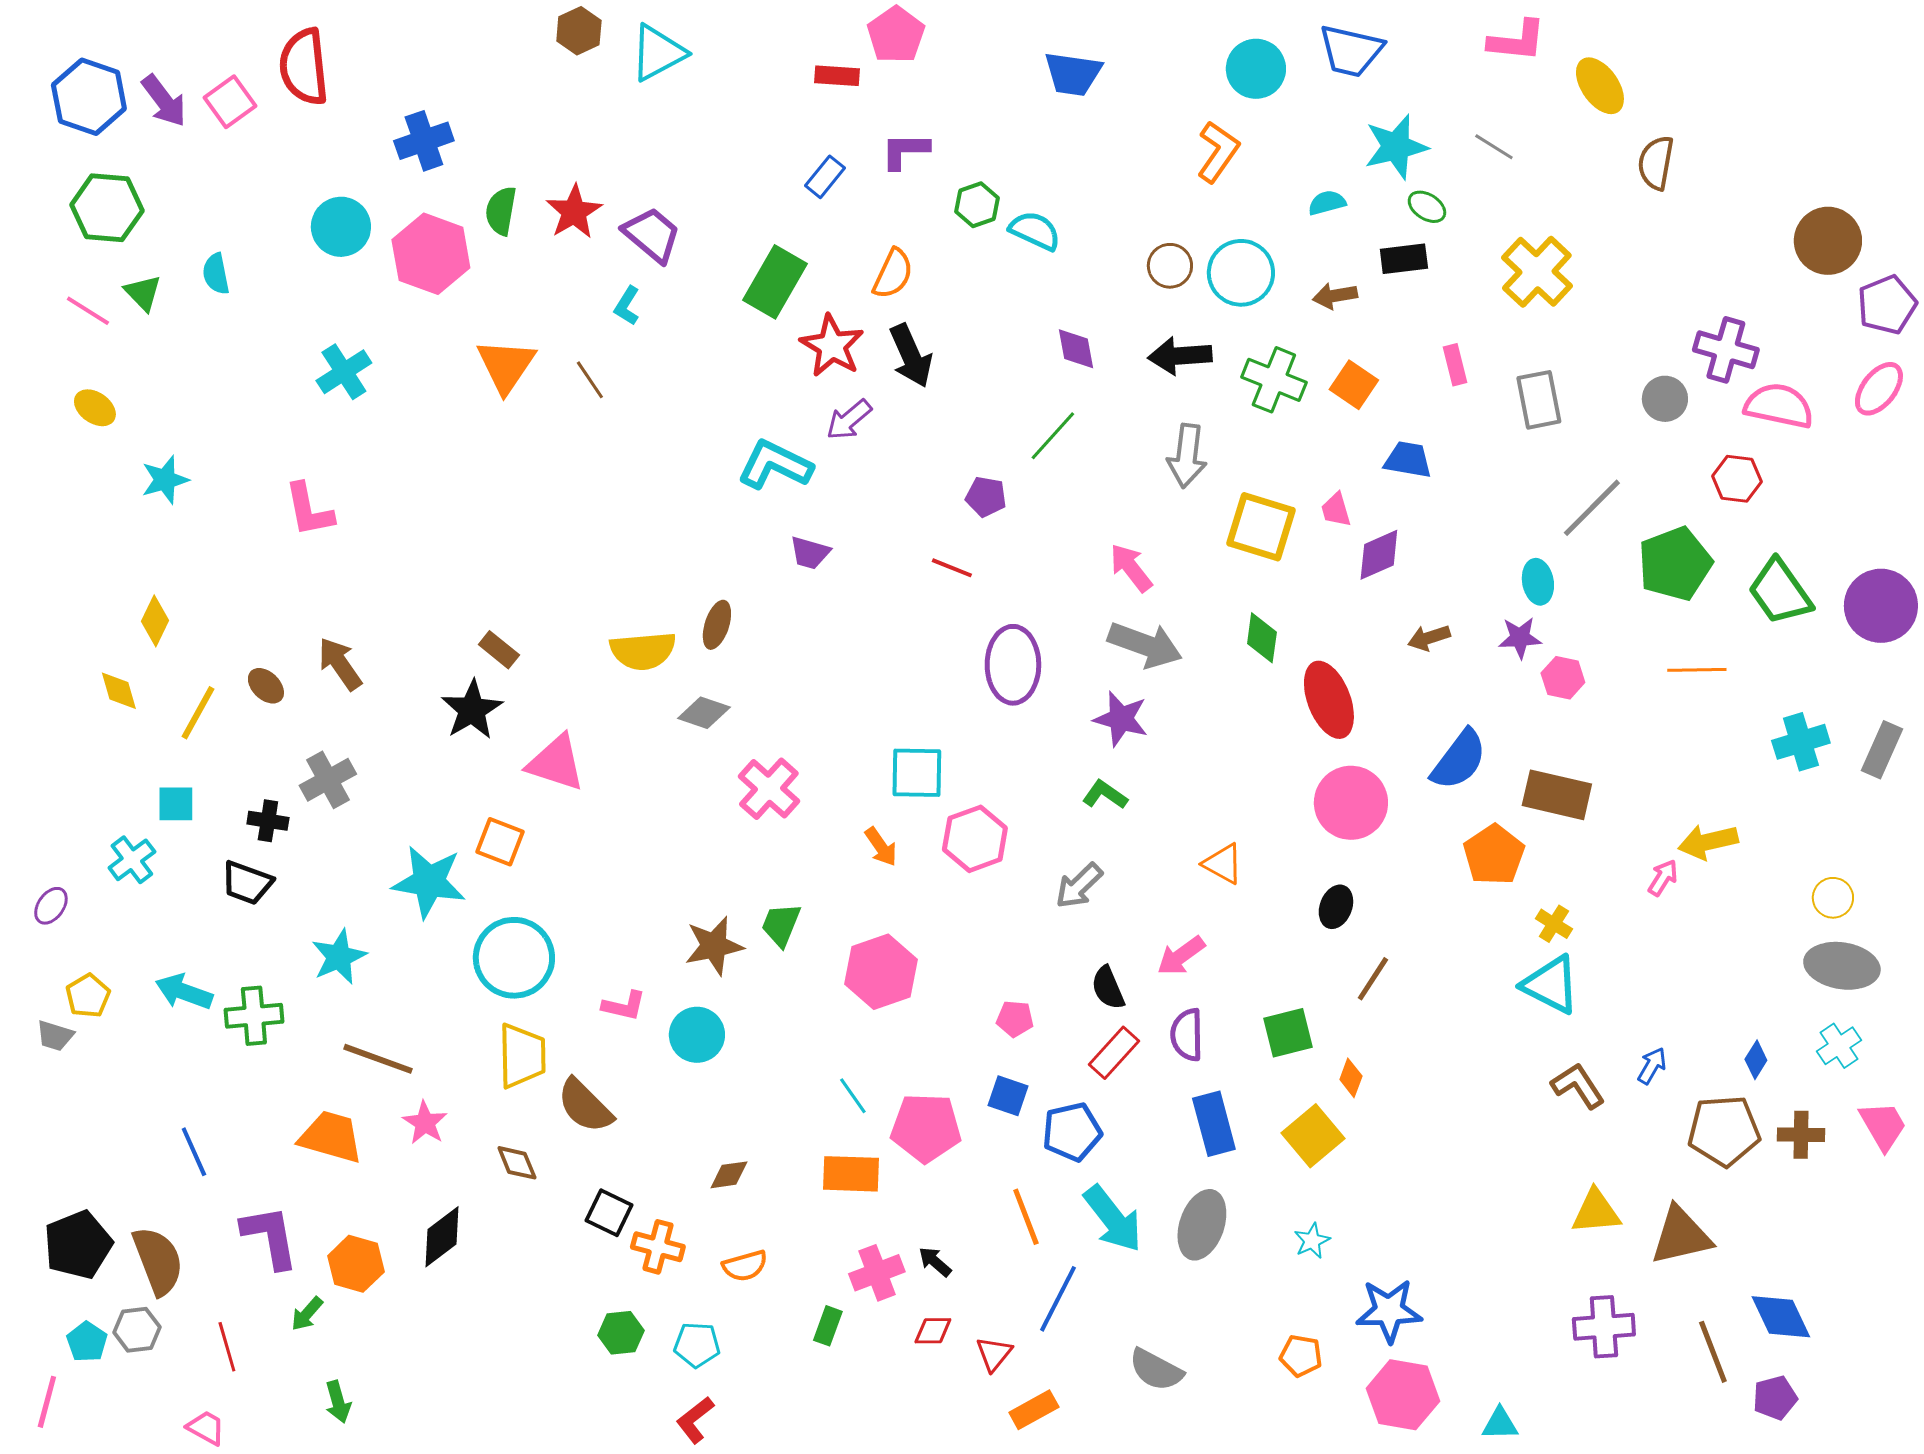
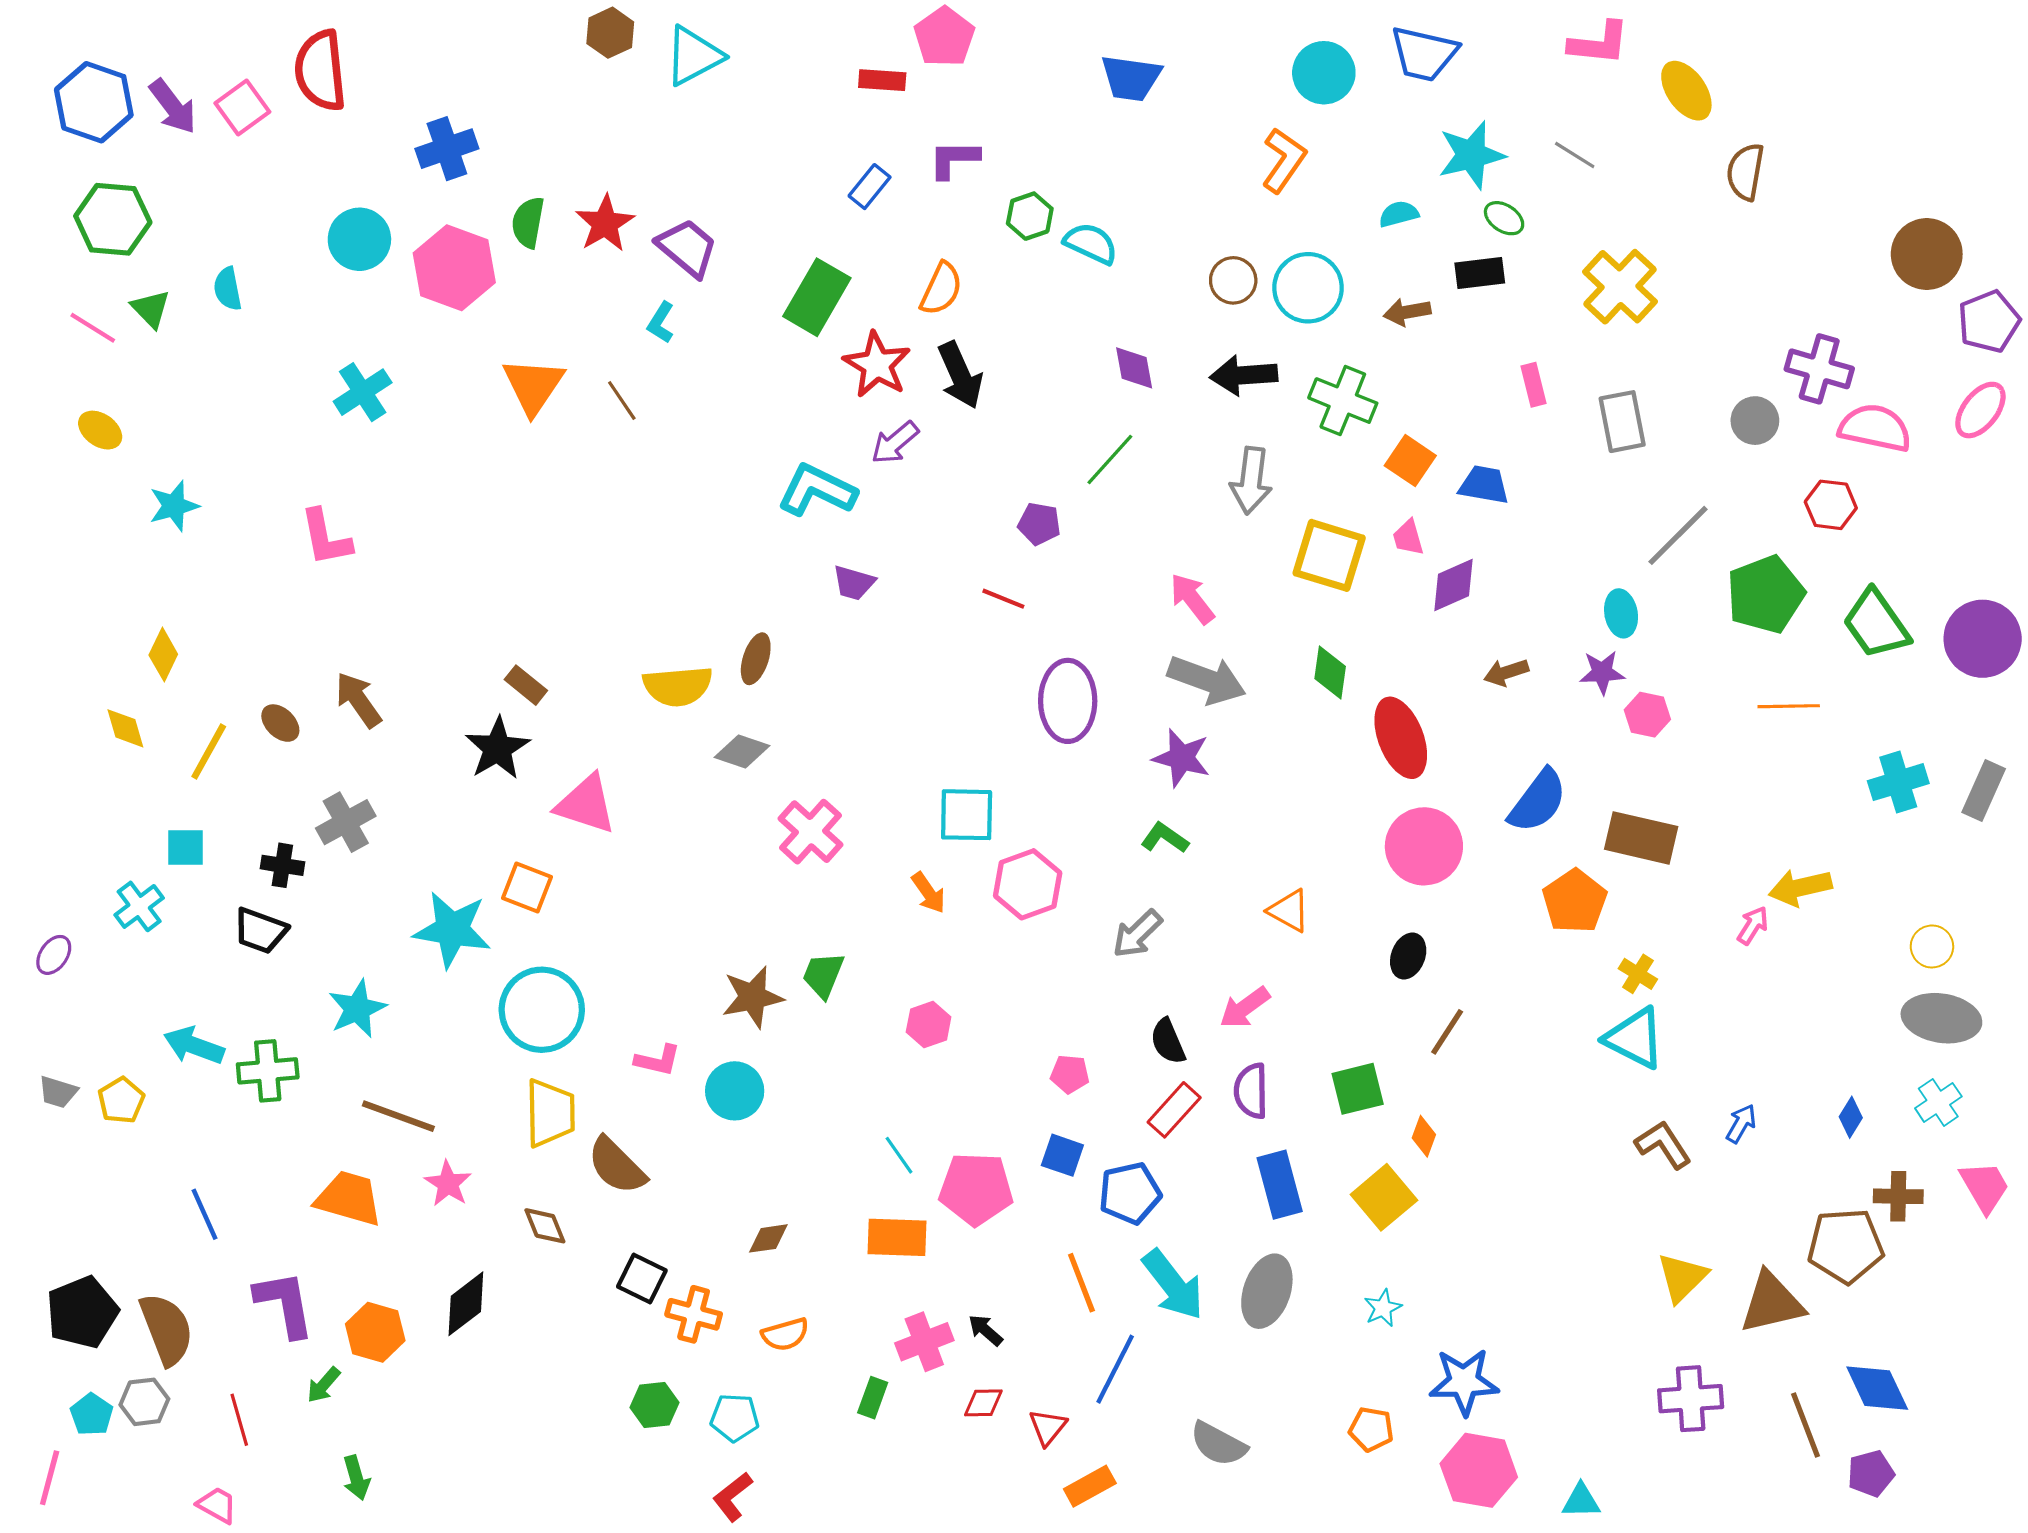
orange square: (1354, 385) -> (1410, 461), moved
pink hexagon: (881, 972) -> (929, 1024), size x0.6
yellow pentagon: (88, 996) -> (121, 1100), moved
brown pentagon: (1724, 1131) -> (1846, 1246), moved
yellow triangle: (1596, 1212) -> (1682, 1277), turned -40

